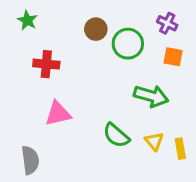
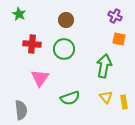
green circle: (128, 44) -> (64, 49), moved
green arrow: (151, 96) -> (104, 66), turned -95
pink triangle: (58, 114) -> (40, 78), turned -42
green semicircle: (116, 135) -> (70, 98), moved, turned -60

